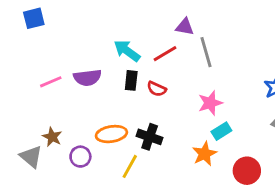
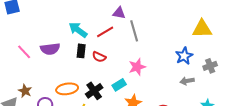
pink line: (51, 82) -> (24, 52), turned 70
cyan rectangle: (221, 131) -> (119, 85), moved
black cross: (150, 137) -> (94, 91), turned 36

